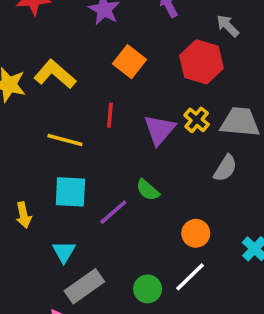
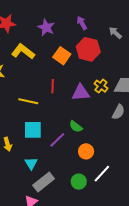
red hexagon: (201, 62) -> (88, 49), moved
yellow L-shape: (55, 74) -> (23, 52), moved
purple triangle: (160, 130) -> (81, 93), turned 48
orange circle: (196, 233) -> (86, 151), moved

